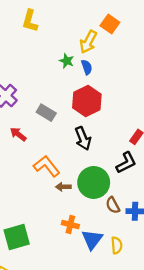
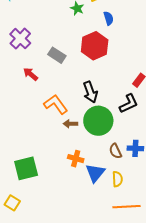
blue semicircle: (87, 67) -> (109, 18), moved
black arrow: (83, 138) -> (90, 92), moved
brown semicircle: (113, 205) -> (115, 151), moved

